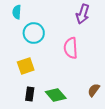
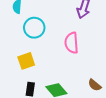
brown semicircle: (94, 90) -> (95, 85), turned -88

